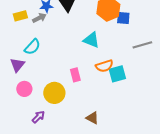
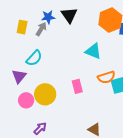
yellow rectangle: (20, 16) -> (22, 27), turned -64
gray arrow: (39, 18) -> (41, 29), turned -32
yellow circle: (54, 93) -> (45, 94), moved

